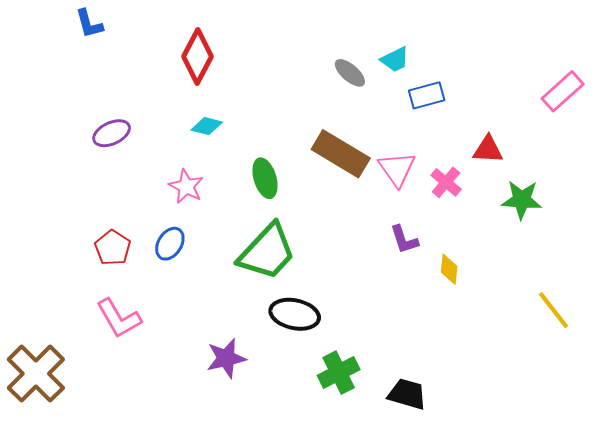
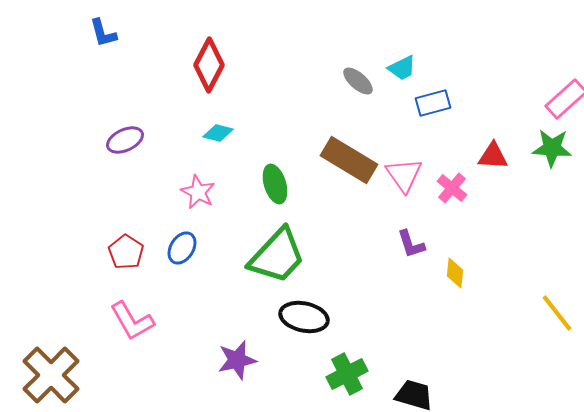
green star: (522, 200) -> (552, 148), moved

